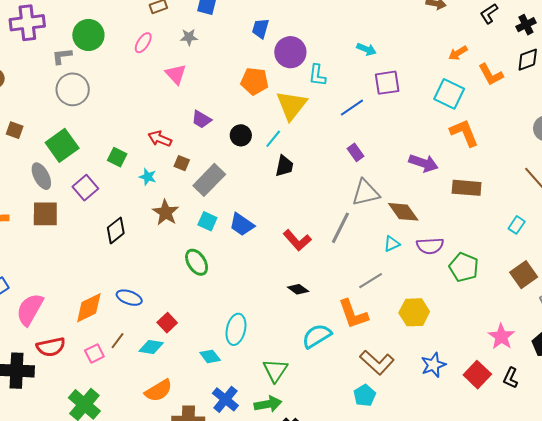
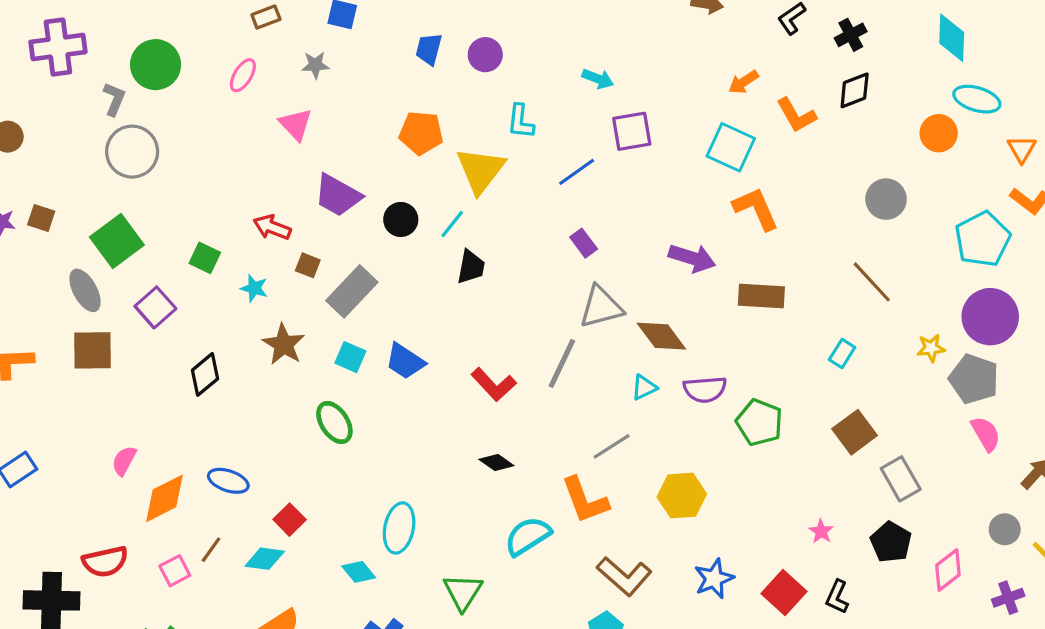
purple circle: (290, 52) -> (485, 55), moved, size x0.7
gray L-shape: (62, 56) -> (114, 99), turned 120
purple trapezoid: (201, 119) -> (338, 195), size x1.5
pink semicircle: (30, 309) -> (124, 461), moved, size x0.6
pink star: (501, 337) -> (821, 531), size x0.6

